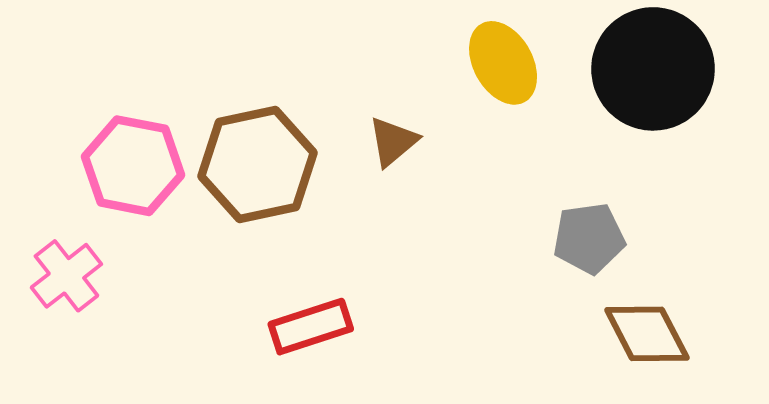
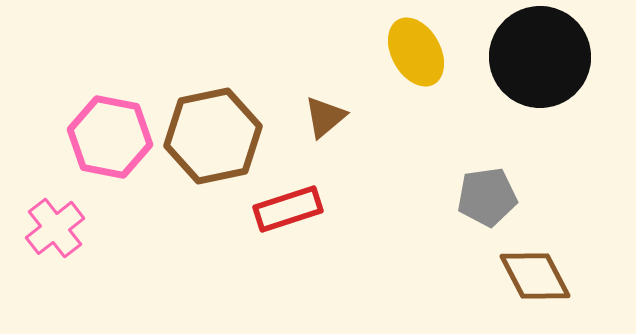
red rectangle: (311, 327) -> (288, 209), moved

